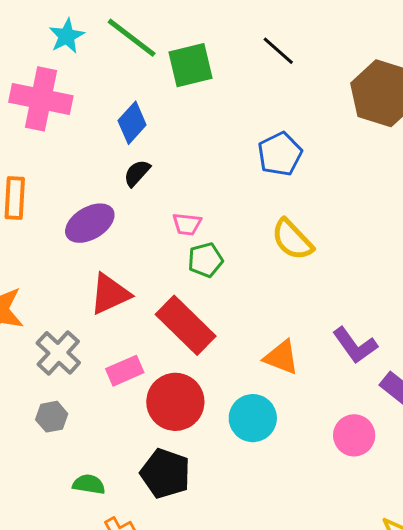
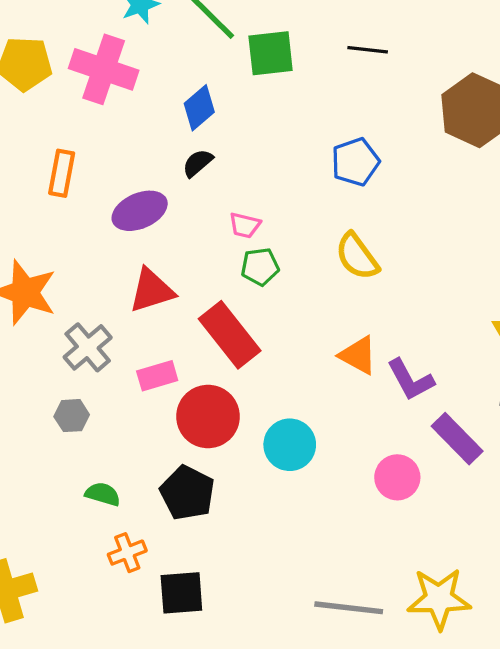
black line: (278, 51) -> (368, 50), turned -42
orange triangle: (281, 357) -> (358, 355), moved

